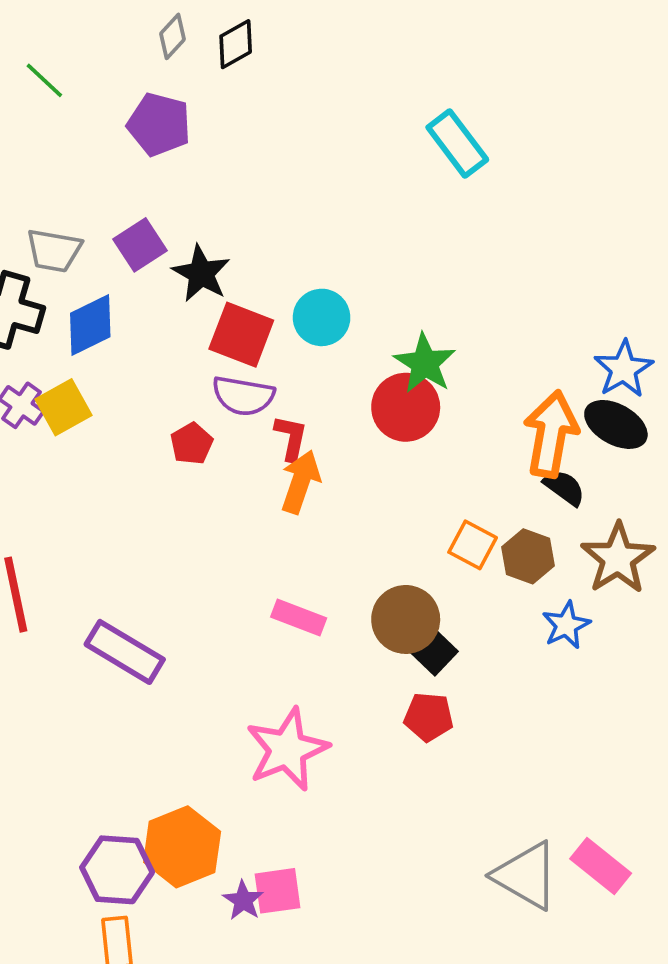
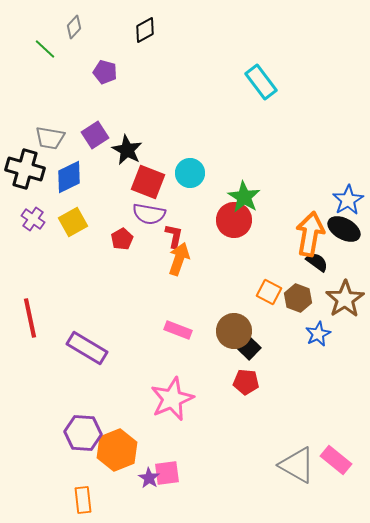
gray diamond: (172, 36) -> (74, 27), moved
purple pentagon: (159, 124) -> (105, 72), size x0.7
yellow square: (64, 407) -> (73, 222), moved
purple hexagon: (117, 870) -> (83, 433), moved

